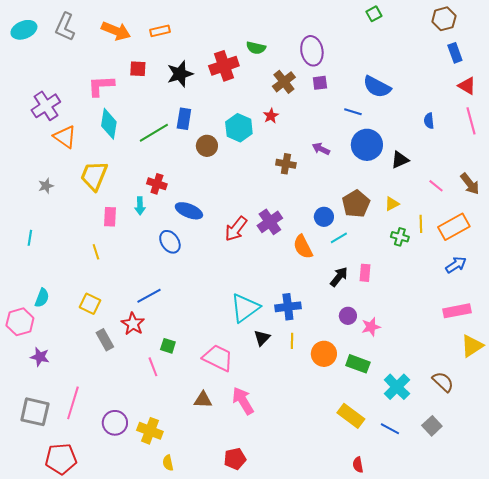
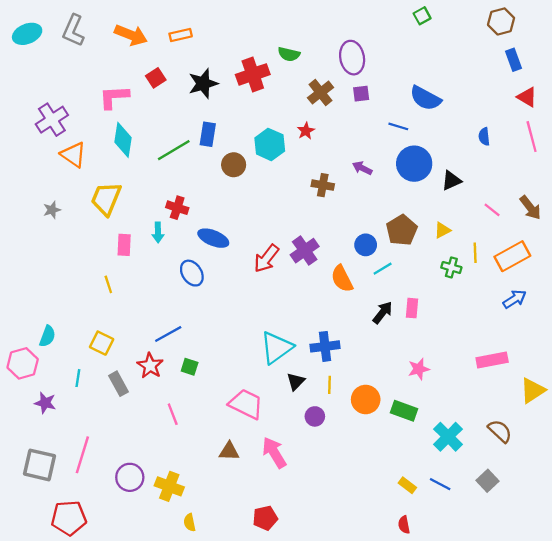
red square: (138, 69) -> (156, 78), turned -36
cyan line: (30, 238) -> (78, 378), moved
pink rectangle: (457, 311) -> (492, 360), moved
purple circle: (348, 316) -> (315, 416), moved
green square: (168, 346) -> (190, 367), moved
yellow rectangle: (351, 416) -> (407, 485), moved, size x0.6

